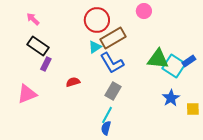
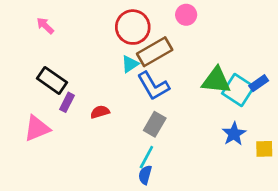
pink circle: (144, 11) -> (186, 15), moved
black rectangle: (38, 46) -> (52, 80), moved
purple rectangle: (46, 64) -> (67, 102), moved

